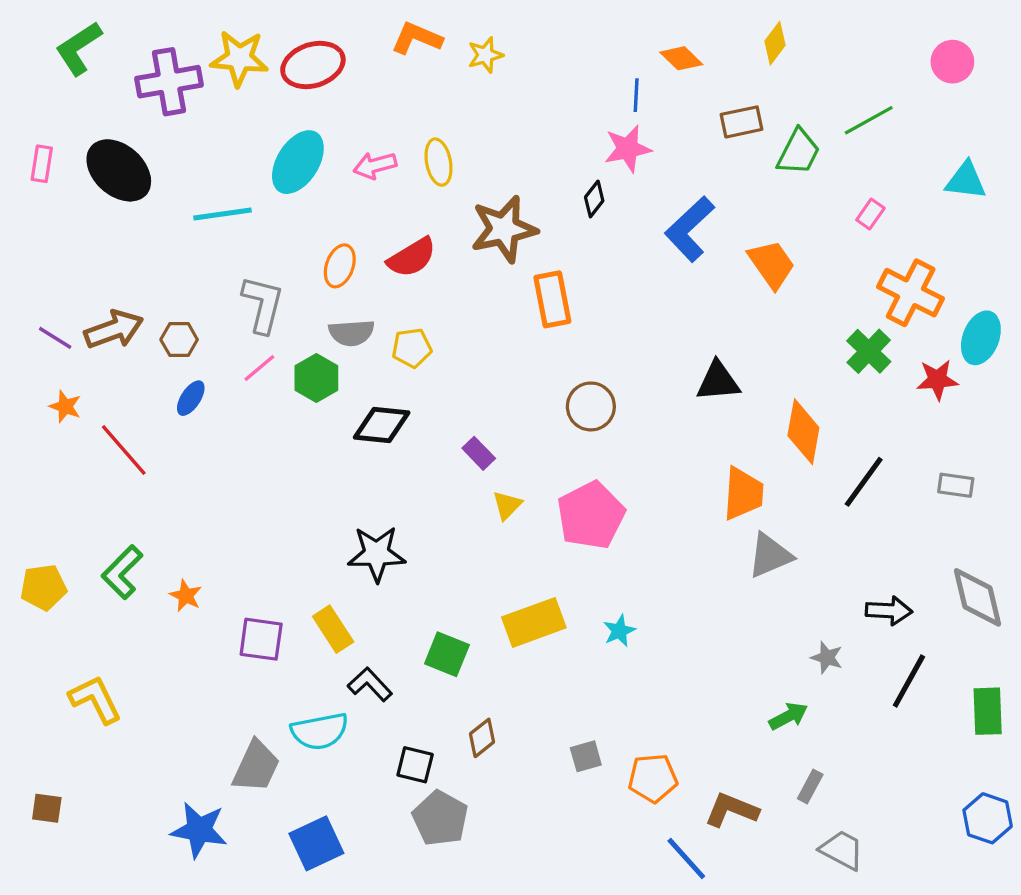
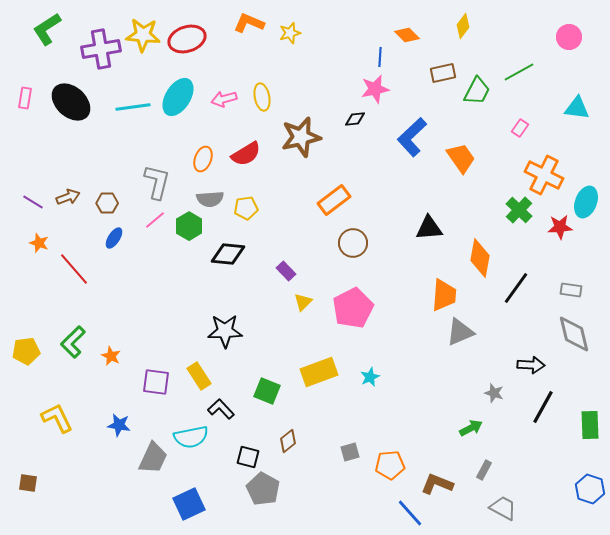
black diamond: (594, 199) -> (355, 119), turned 45
cyan line: (223, 214) -> (133, 107), moved
orange rectangle: (552, 299) -> (334, 200), moved, turned 64
brown arrow: (114, 329) -> (68, 197), size x0.7
gray diamond: (978, 597) -> (574, 334), moved
blue star: (199, 830) -> (119, 425), moved, size x0.7

